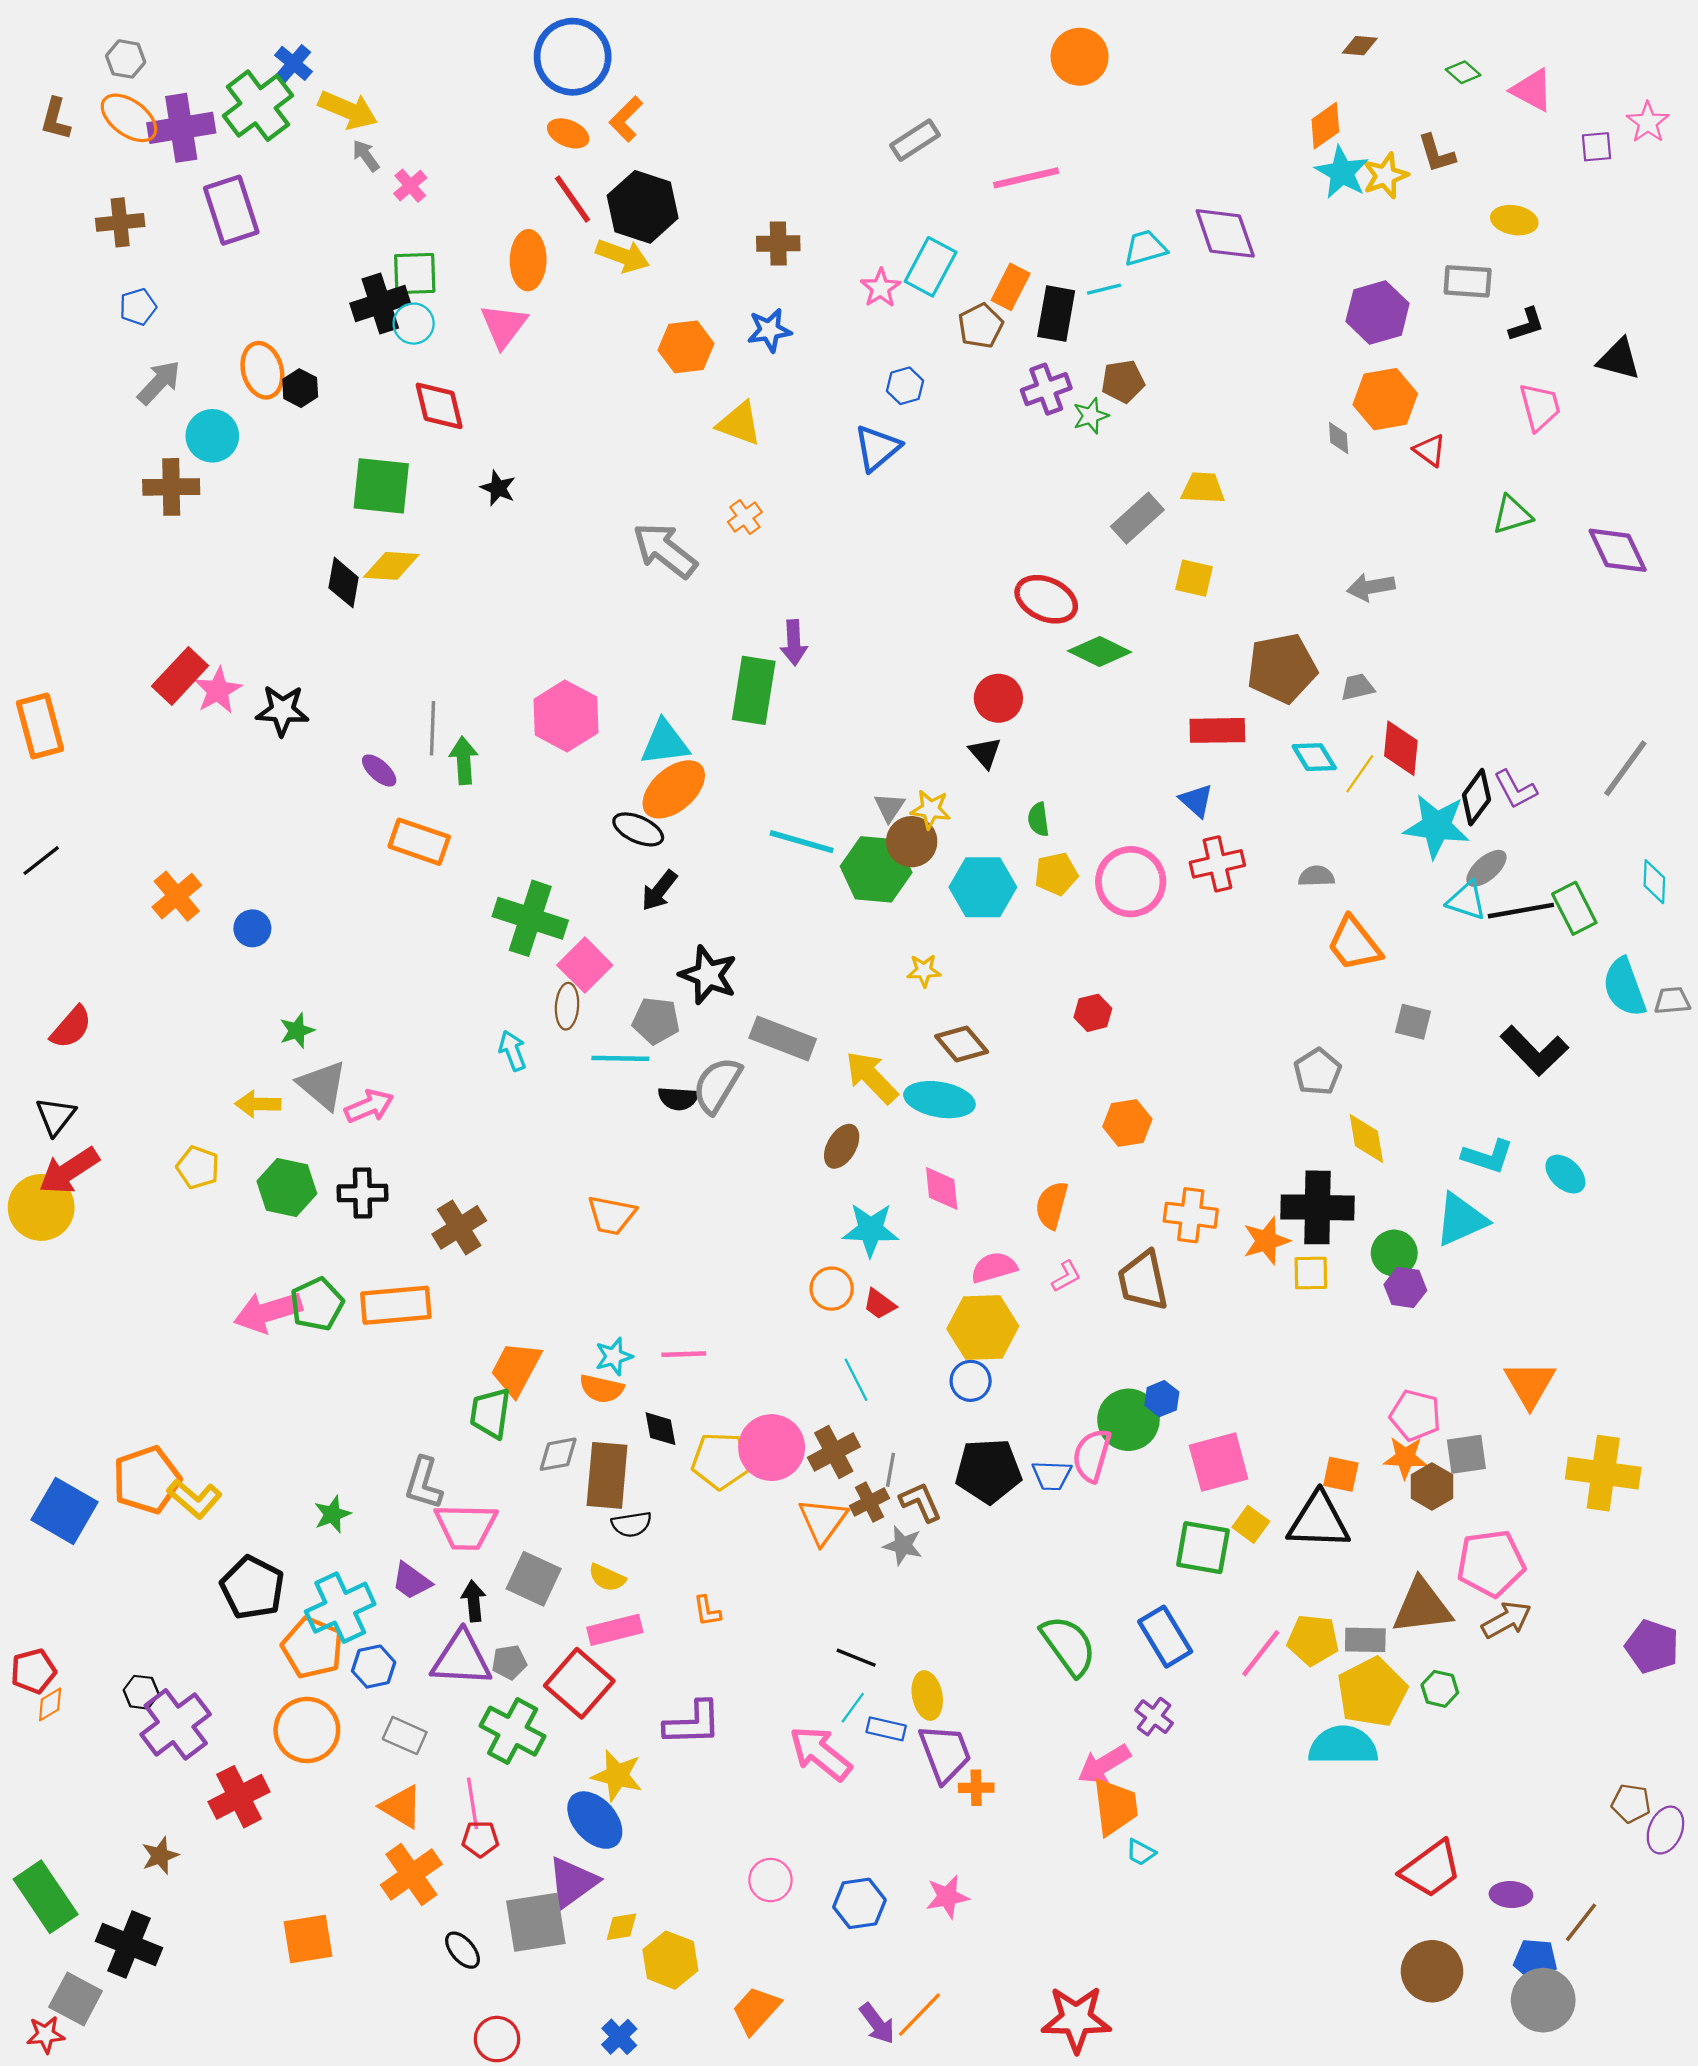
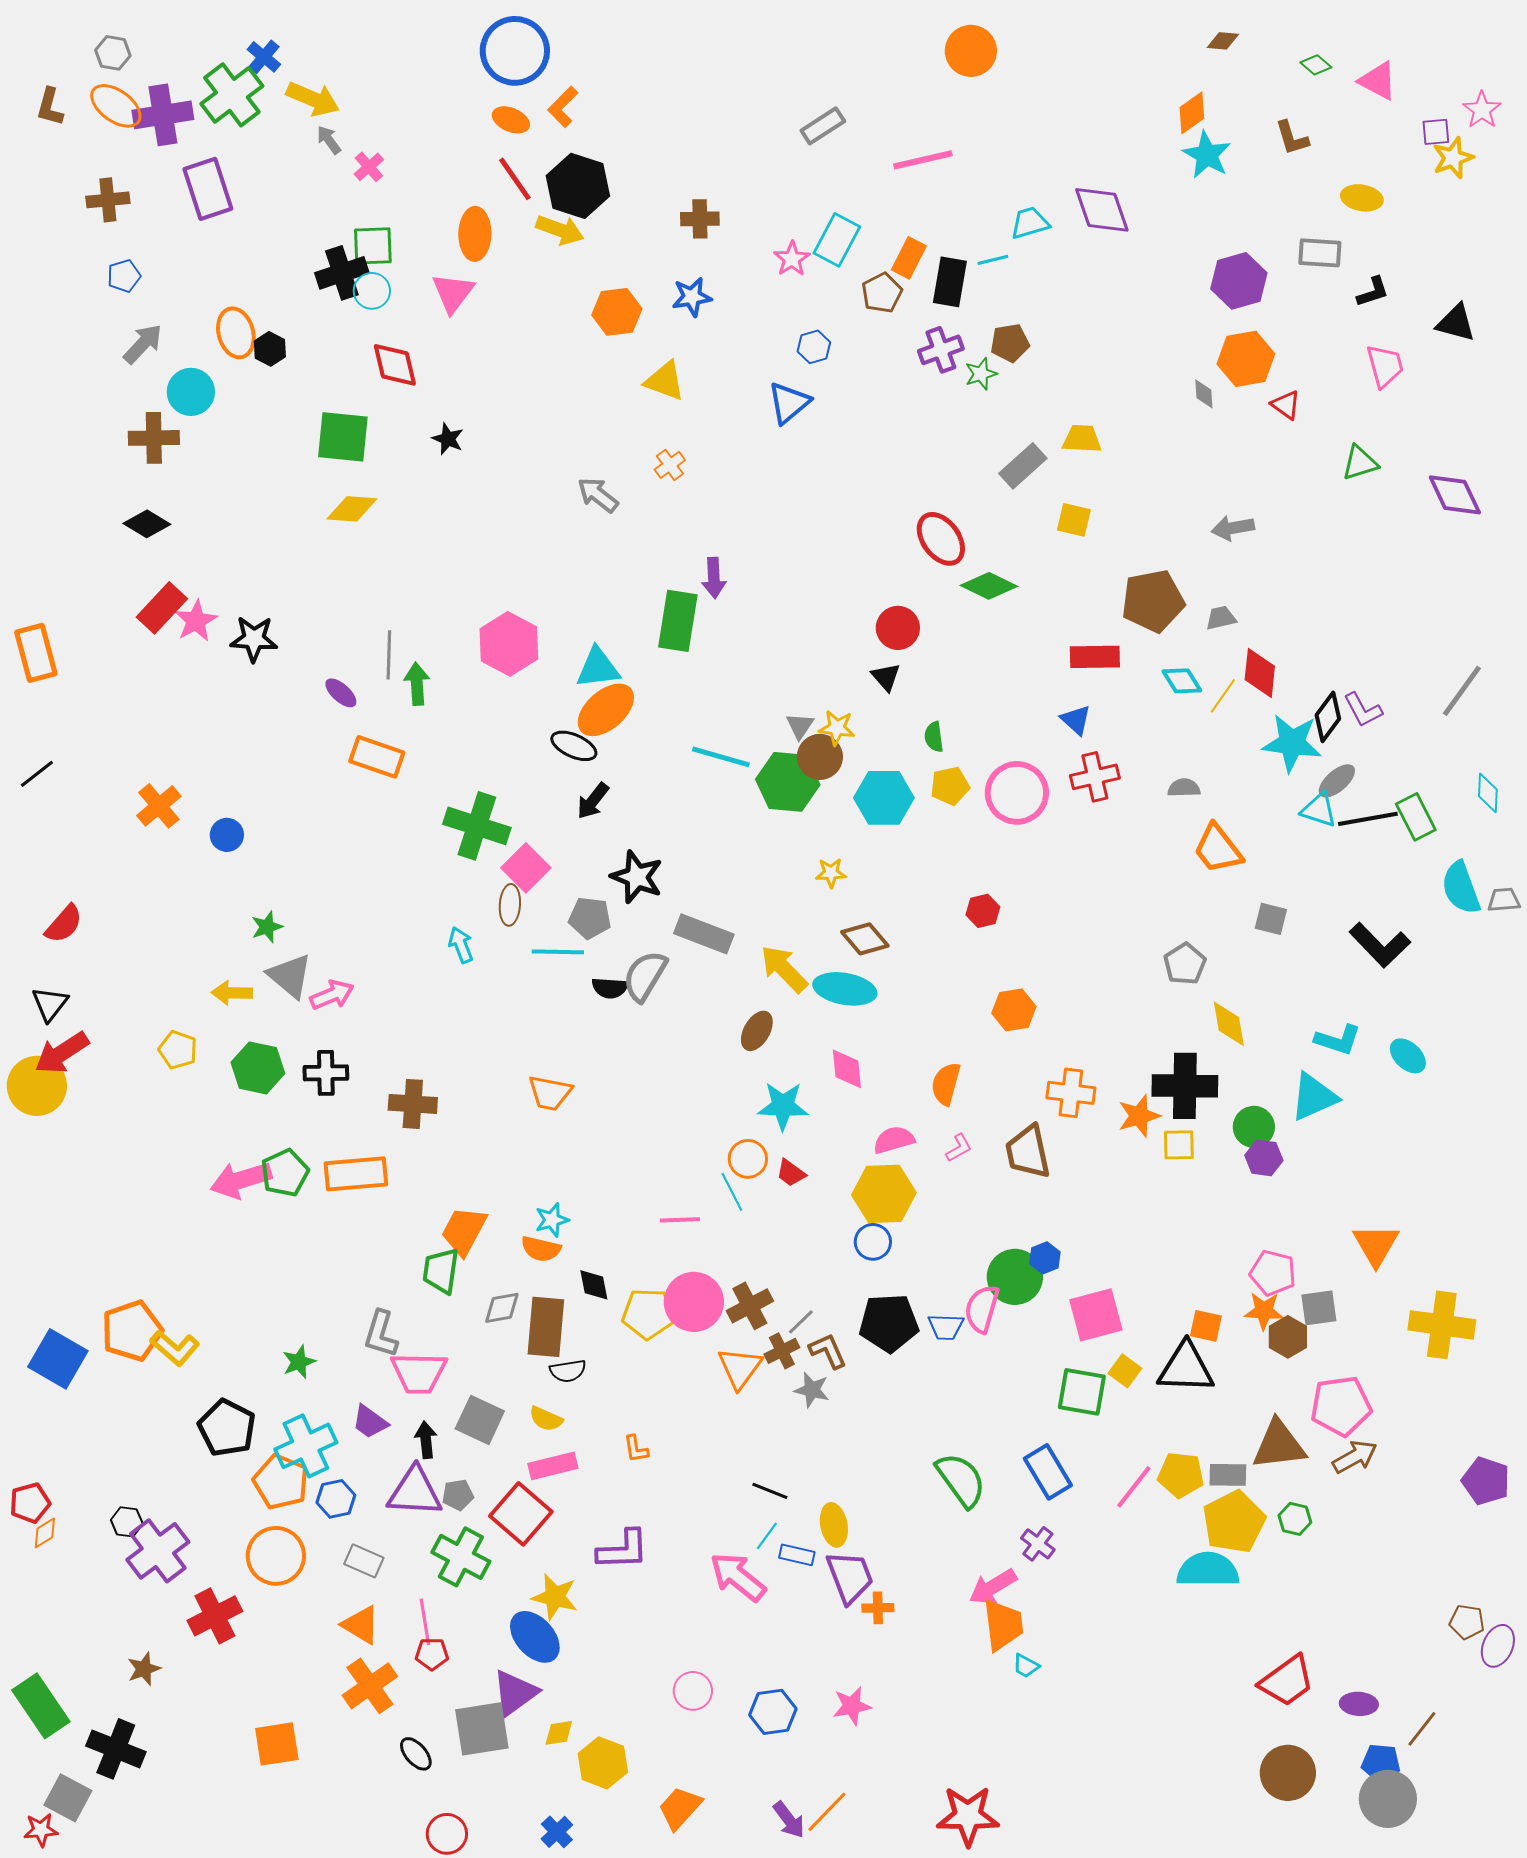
yellow star: (1385, 176) -> (1453, 158), moved
gray arrow: (665, 550) -> (598, 495), size x0.7
black diamond: (344, 583) -> (147, 524), moved, turned -69
red ellipse: (1046, 599) -> (941, 539), turned 30
brown cross: (459, 1227) -> (413, 1104), turned 36
pink line: (684, 1354) -> (680, 1220), moved
cyan line: (856, 1380) -> (732, 1192), moved
gray line: (891, 1470) -> (801, 1322), turned 36

